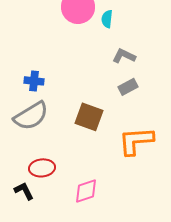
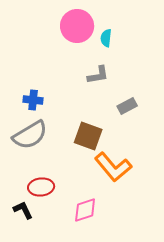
gray L-shape: (124, 56) -> (98, 75), moved, turned 145
orange L-shape: (136, 141) -> (113, 167), moved, turned -126

